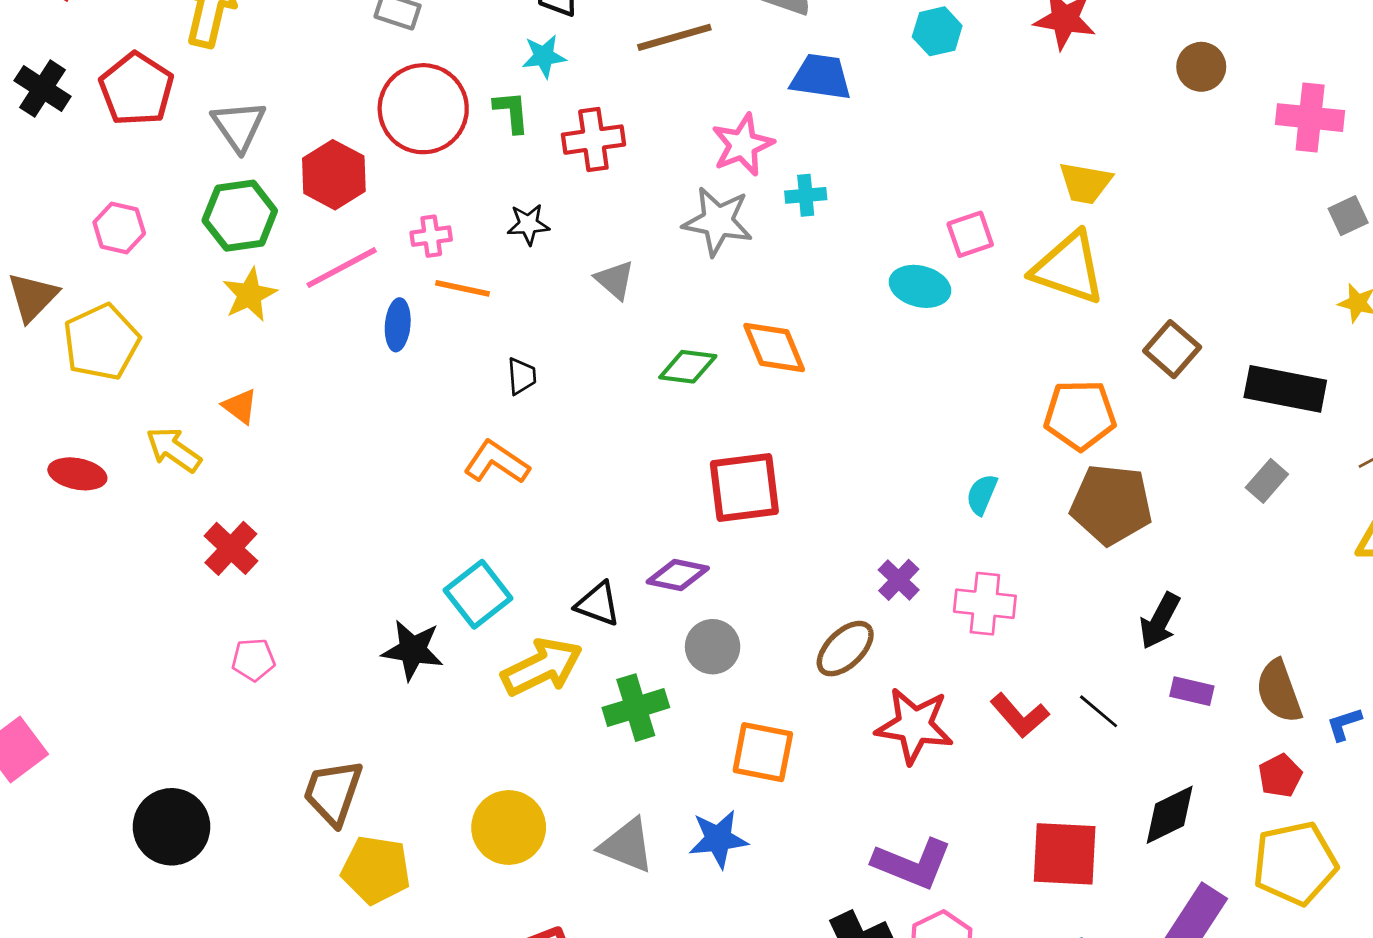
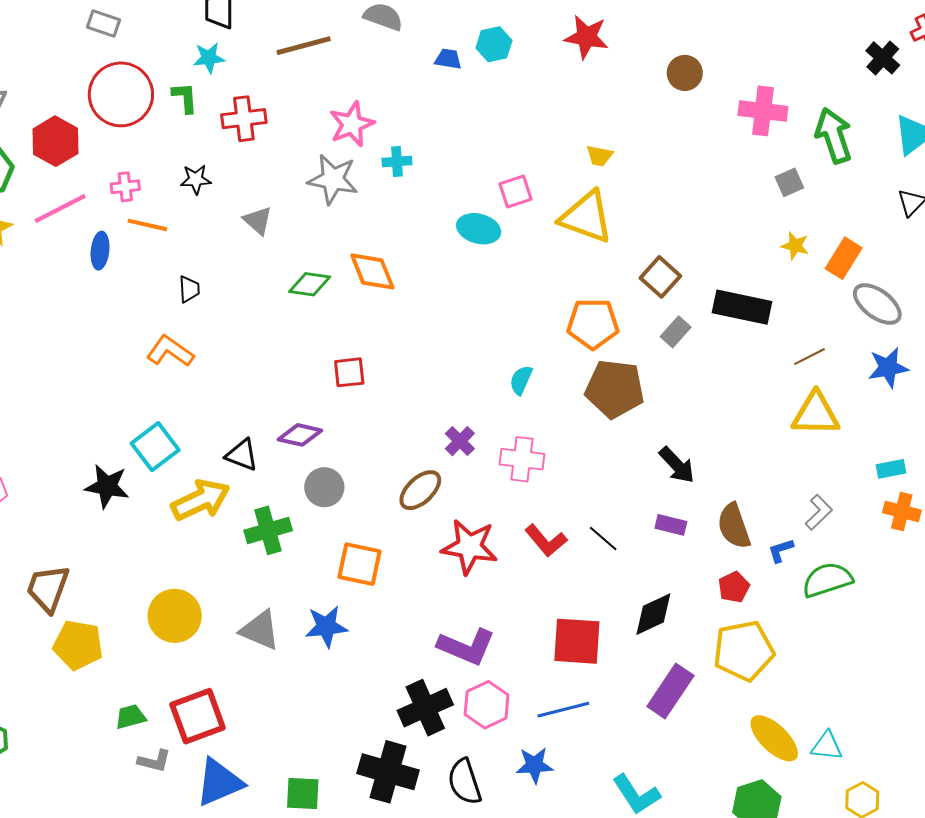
blue trapezoid: (821, 77) -> (448, 59), moved, size x0.6
yellow trapezoid: (1085, 183) -> (599, 156), size x0.7
gray rectangle: (1267, 481) -> (676, 332), moved
red square: (744, 488) -> (349, 372), size x0.6
black arrow: (1160, 621) -> (677, 465), moved, turned -72

